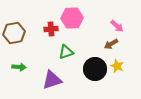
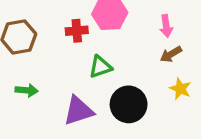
pink arrow: (117, 26) -> (166, 26), moved, turned 40
black circle: (95, 69) -> (129, 104), moved

